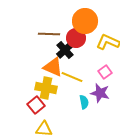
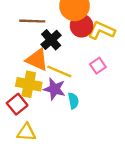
red circle: (76, 38) -> (82, 26), moved
purple star: (100, 93) -> (55, 89), moved

